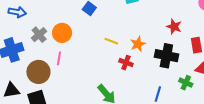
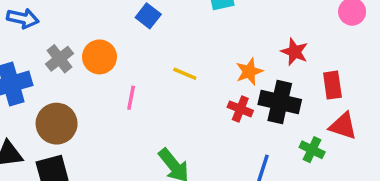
orange star: (138, 44) -> (249, 71), moved
pink line: (59, 58) -> (131, 98), moved
red cross: (126, 63) -> (240, 109), moved

